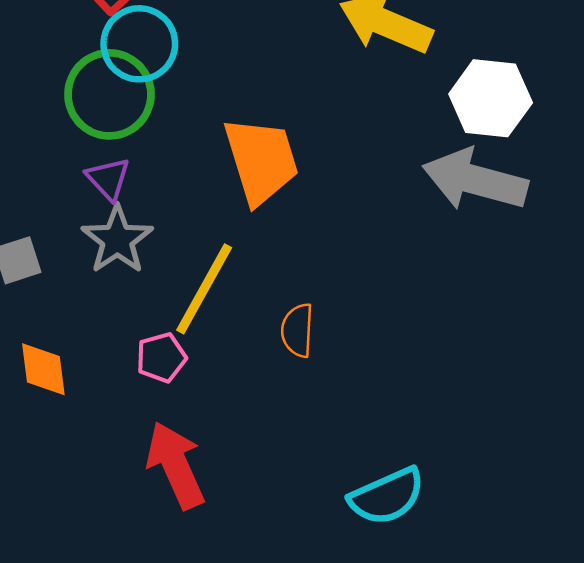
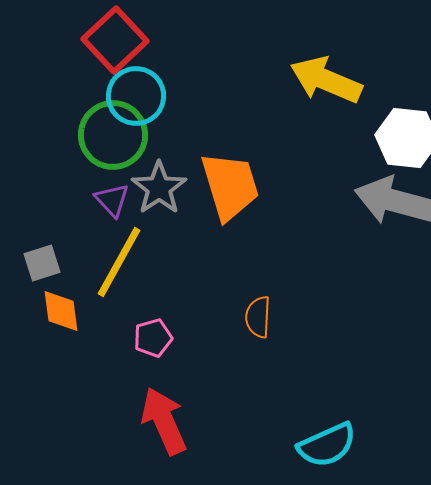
gray star: (117, 240) -> (159, 188), moved
yellow line: (204, 289) -> (119, 262), moved
orange diamond: (43, 369) -> (61, 311), moved

